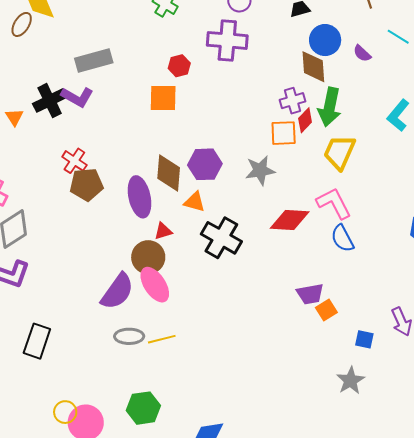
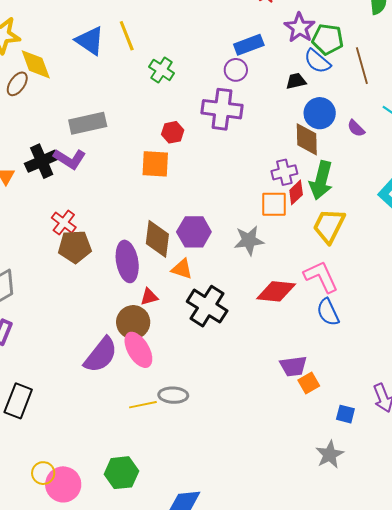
gray ellipse: (129, 336) -> (173, 395), moved

